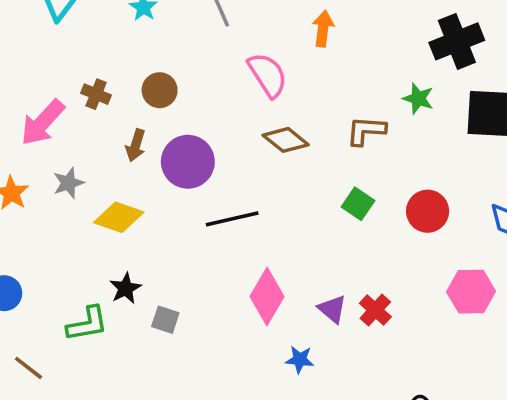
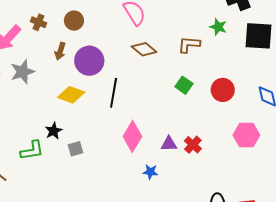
gray star: (68, 183) -> (22, 72), size x1.4
yellow diamond: (119, 217) -> (71, 95), moved
black line: (232, 219) -> (114, 93), turned -68
purple triangle: (332, 309) -> (169, 144), turned -42
gray square: (165, 320) -> (76, 149), turned -35

